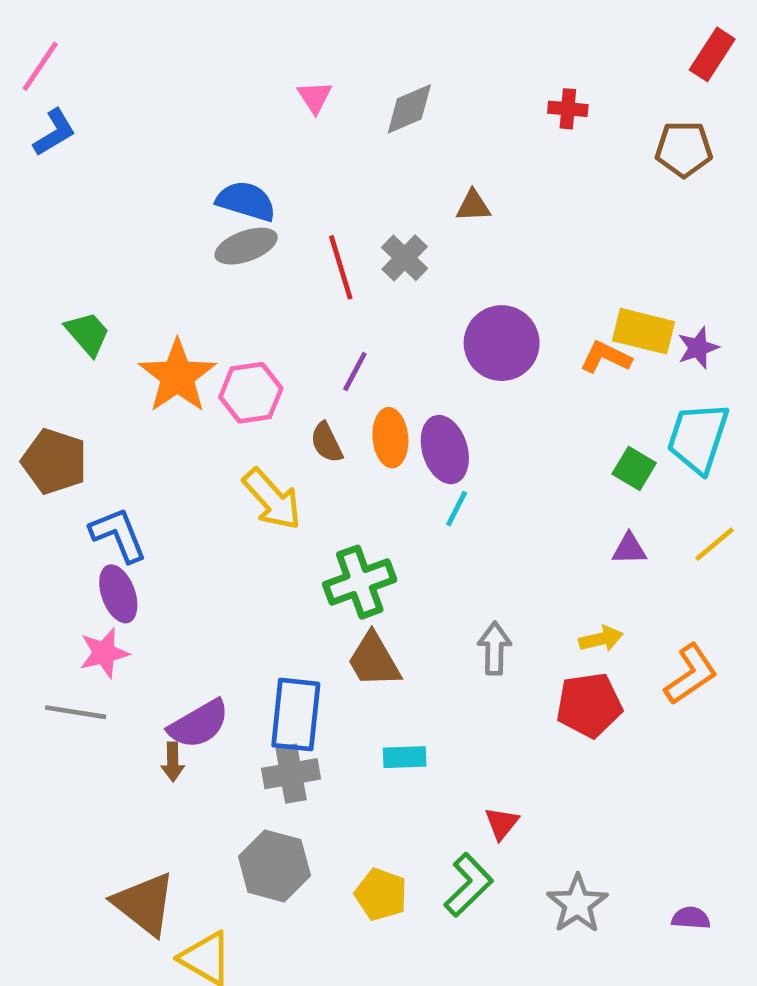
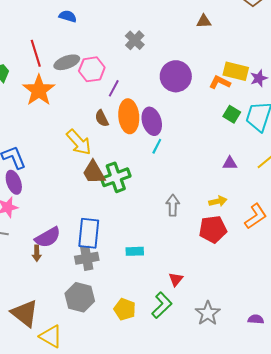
blue semicircle: (246, 201) -> (68, 16), size x0.7
brown triangle: (473, 206) -> (204, 21), moved
gray ellipse: (246, 246) -> (67, 62), moved
red line: (341, 267) -> (36, 53), moved
pink hexagon: (251, 393) -> (92, 69), moved
orange ellipse: (390, 438) -> (129, 116), size x1.4
green square: (634, 468) -> (232, 114), moved
brown trapezoid: (374, 660) -> (94, 172), moved

